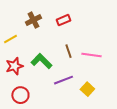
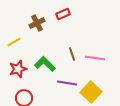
red rectangle: (63, 20) -> (63, 14), moved
purple line: (63, 80) -> (67, 83), turned 30
yellow square: (87, 89) -> (91, 92), size x1.5

